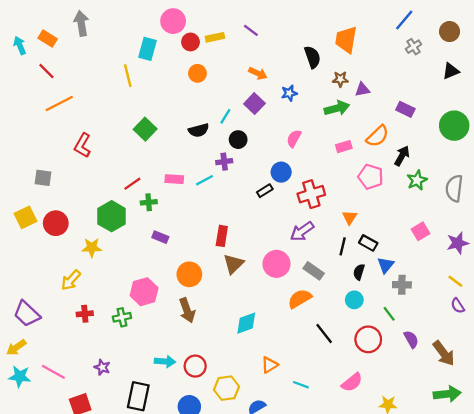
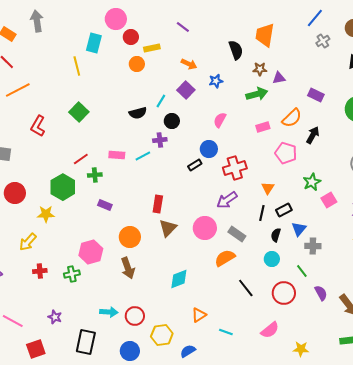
yellow rectangle: (215, 37) -> (152, 48), moved
green square: (145, 129) -> (79, 112), moved
green star: (417, 180) -> (312, 182), moved
black rectangle: (368, 243) -> (284, 210), turned -56

